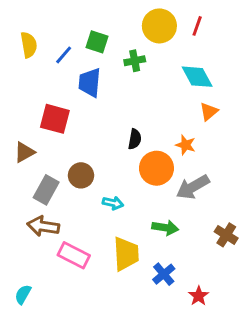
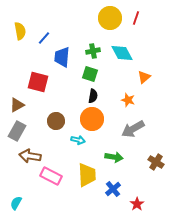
green square: (97, 42) -> (90, 74), moved
green cross: (135, 61) -> (93, 51), moved
cyan diamond: (197, 77) -> (122, 53), moved
orange circle: (156, 168) -> (92, 119), moved
gray rectangle: (46, 190) -> (17, 131), moved

